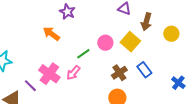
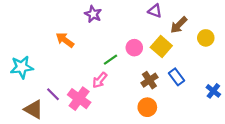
brown arrow: (146, 22) -> (179, 25), turned 30
orange arrow: (51, 34) -> (65, 40), moved
pink cross: (49, 74) -> (79, 99), moved

